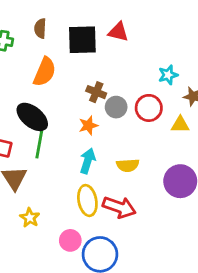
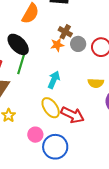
orange star: (88, 125) -> (57, 45), moved
yellow semicircle: (128, 165) -> (96, 83), moved
yellow ellipse: (87, 200) -> (51, 108), turned -30

